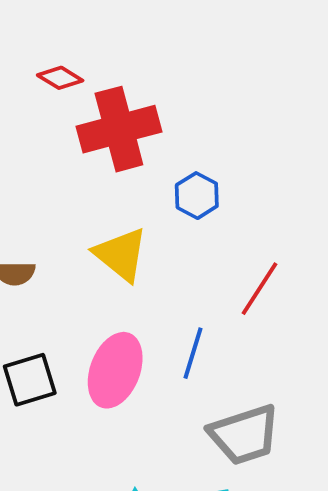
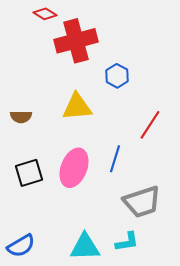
yellow triangle: (121, 254) -> (77, 107), turned -44

